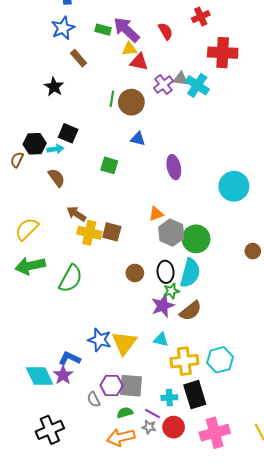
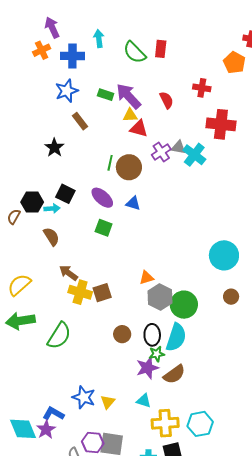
red cross: (201, 17) -> (202, 88), turned 30
purple ellipse: (174, 167) -> (102, 198), moved, turned -40
brown square: (112, 232) -> (102, 293), turned -36
brown circle: (253, 251) -> (231, 297), moved
yellow triangle: (124, 343) -> (108, 402), size x0.6

